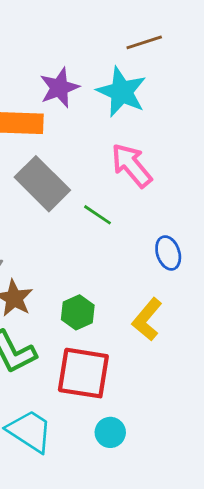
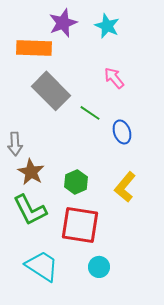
cyan star: (122, 92) -> (107, 26), size x0.7
pink arrow: (131, 165) -> (114, 78), size x0.7
blue ellipse: (168, 253) -> (122, 132), moved

